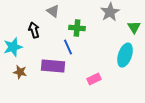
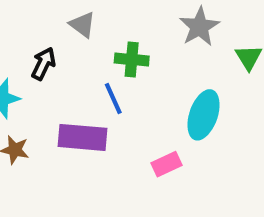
black arrow: (34, 30) -> (44, 64), turned 42
cyan ellipse: (125, 55) -> (204, 115), moved

